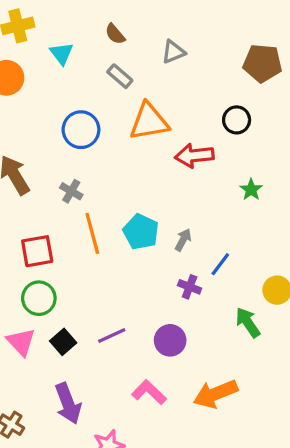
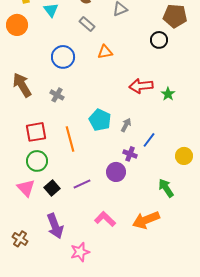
black circle: (237, 120) -> (159, 40), moved
orange triangle: (149, 122) -> (105, 52), size x0.6
red arrow: (194, 156) -> (141, 86), moved
orange line: (92, 233) -> (70, 139), moved
green arrow: (248, 323) -> (166, 188), moved
purple circle: (170, 340) -> (116, 172), moved

